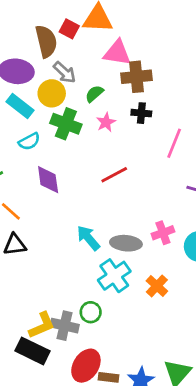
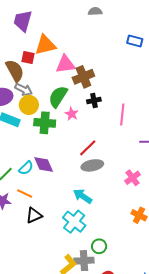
gray arrow: (65, 72) -> (24, 90), moved
green semicircle: (94, 94) -> (58, 97), size x1.6
cyan semicircle: (29, 141) -> (26, 168), moved
gray ellipse: (126, 243) -> (92, 165), moved
cyan cross: (114, 276) -> (74, 222), moved

